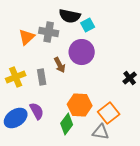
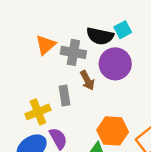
black semicircle: (70, 16) -> (100, 36), moved
gray cross: (49, 32) -> (73, 52), moved
yellow cross: (16, 77) -> (38, 112), moved

